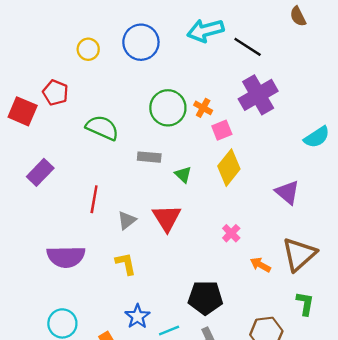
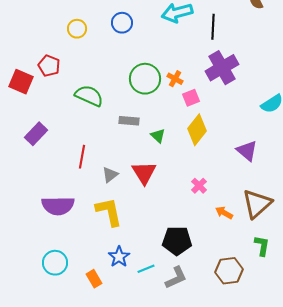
blue circle: (141, 42) -> (122, 23), size x0.7
black line: (248, 47) -> (213, 27), turned 60
yellow L-shape: (126, 264) -> (109, 212), size x1.5

